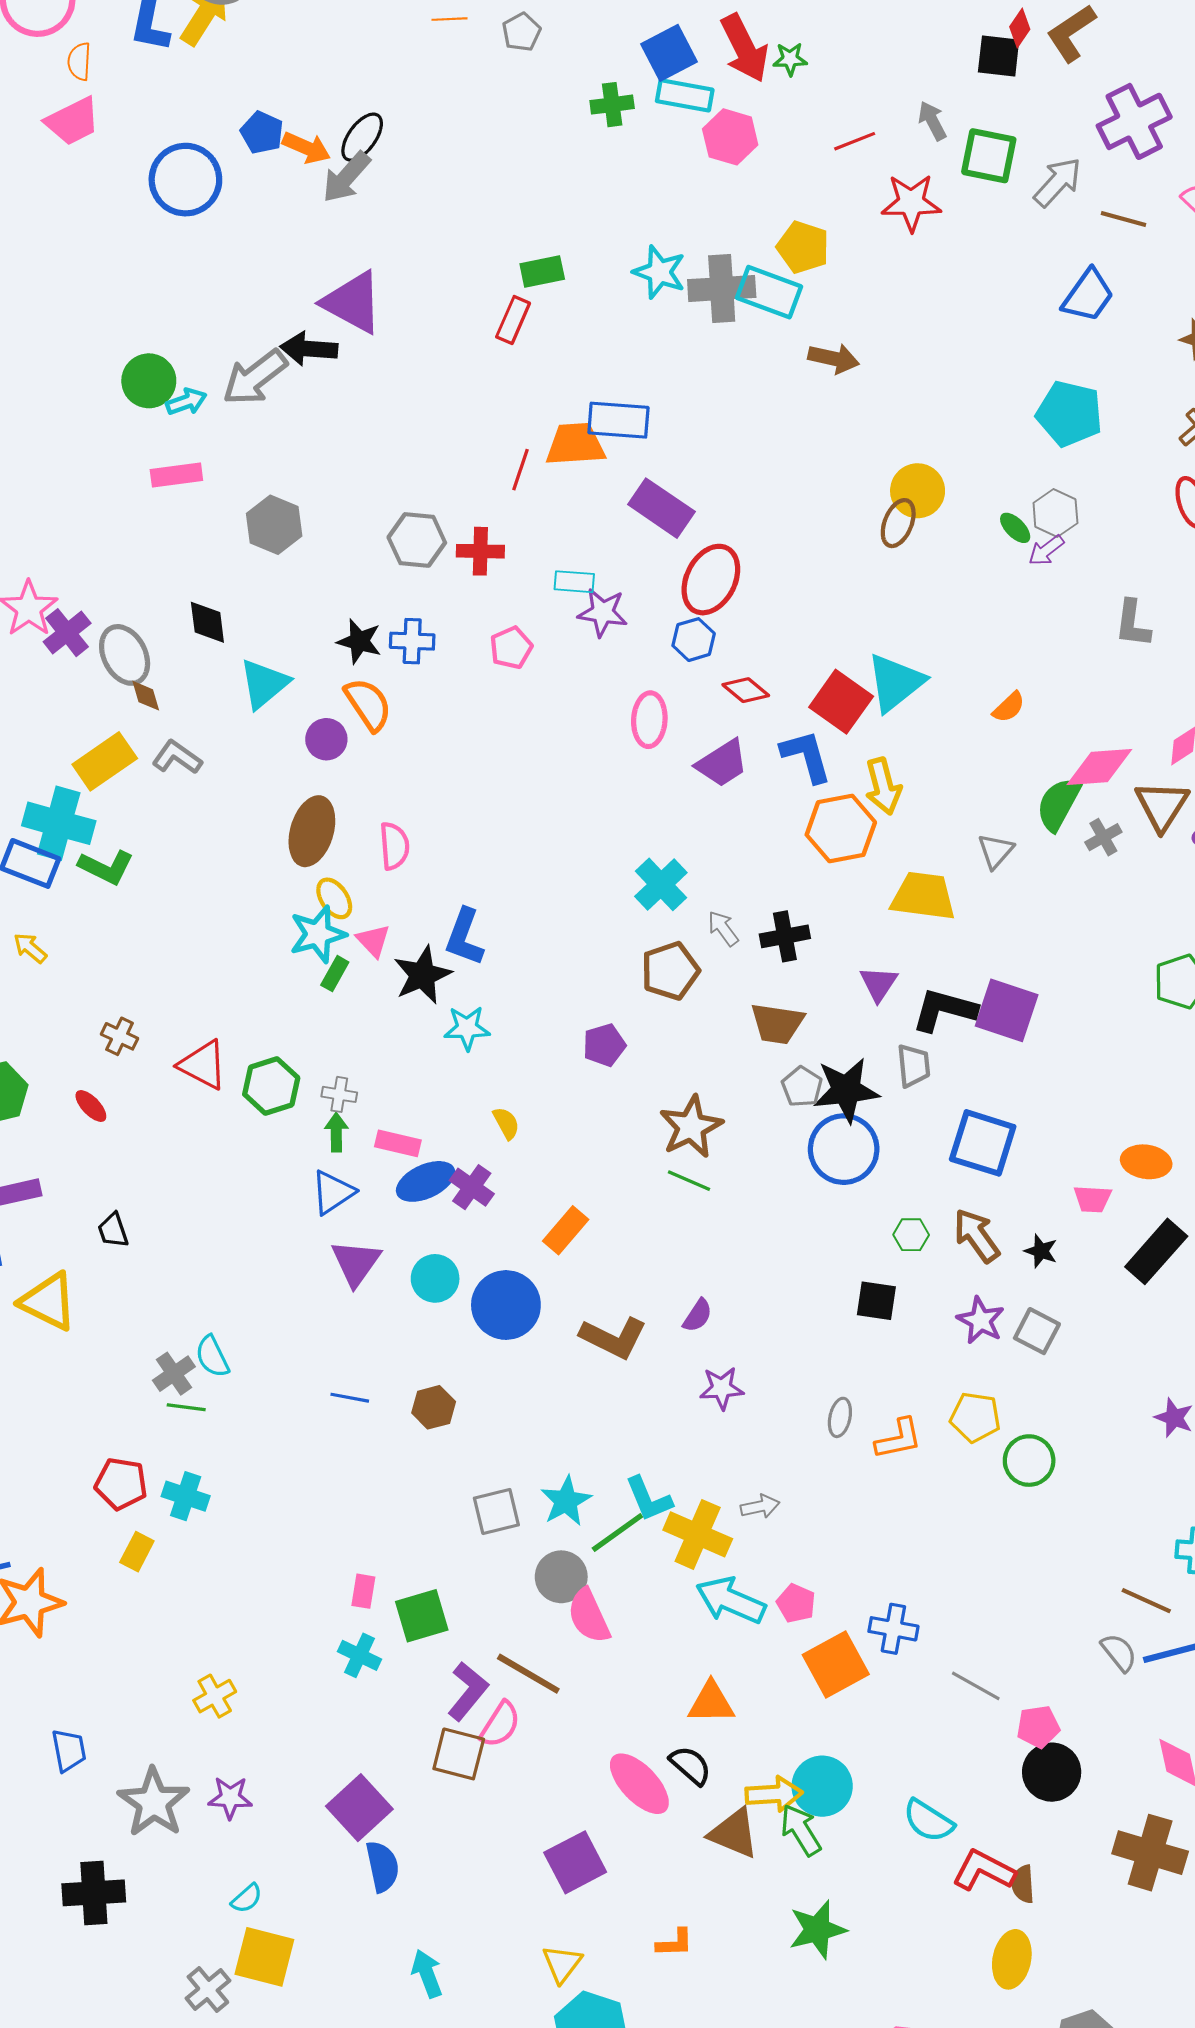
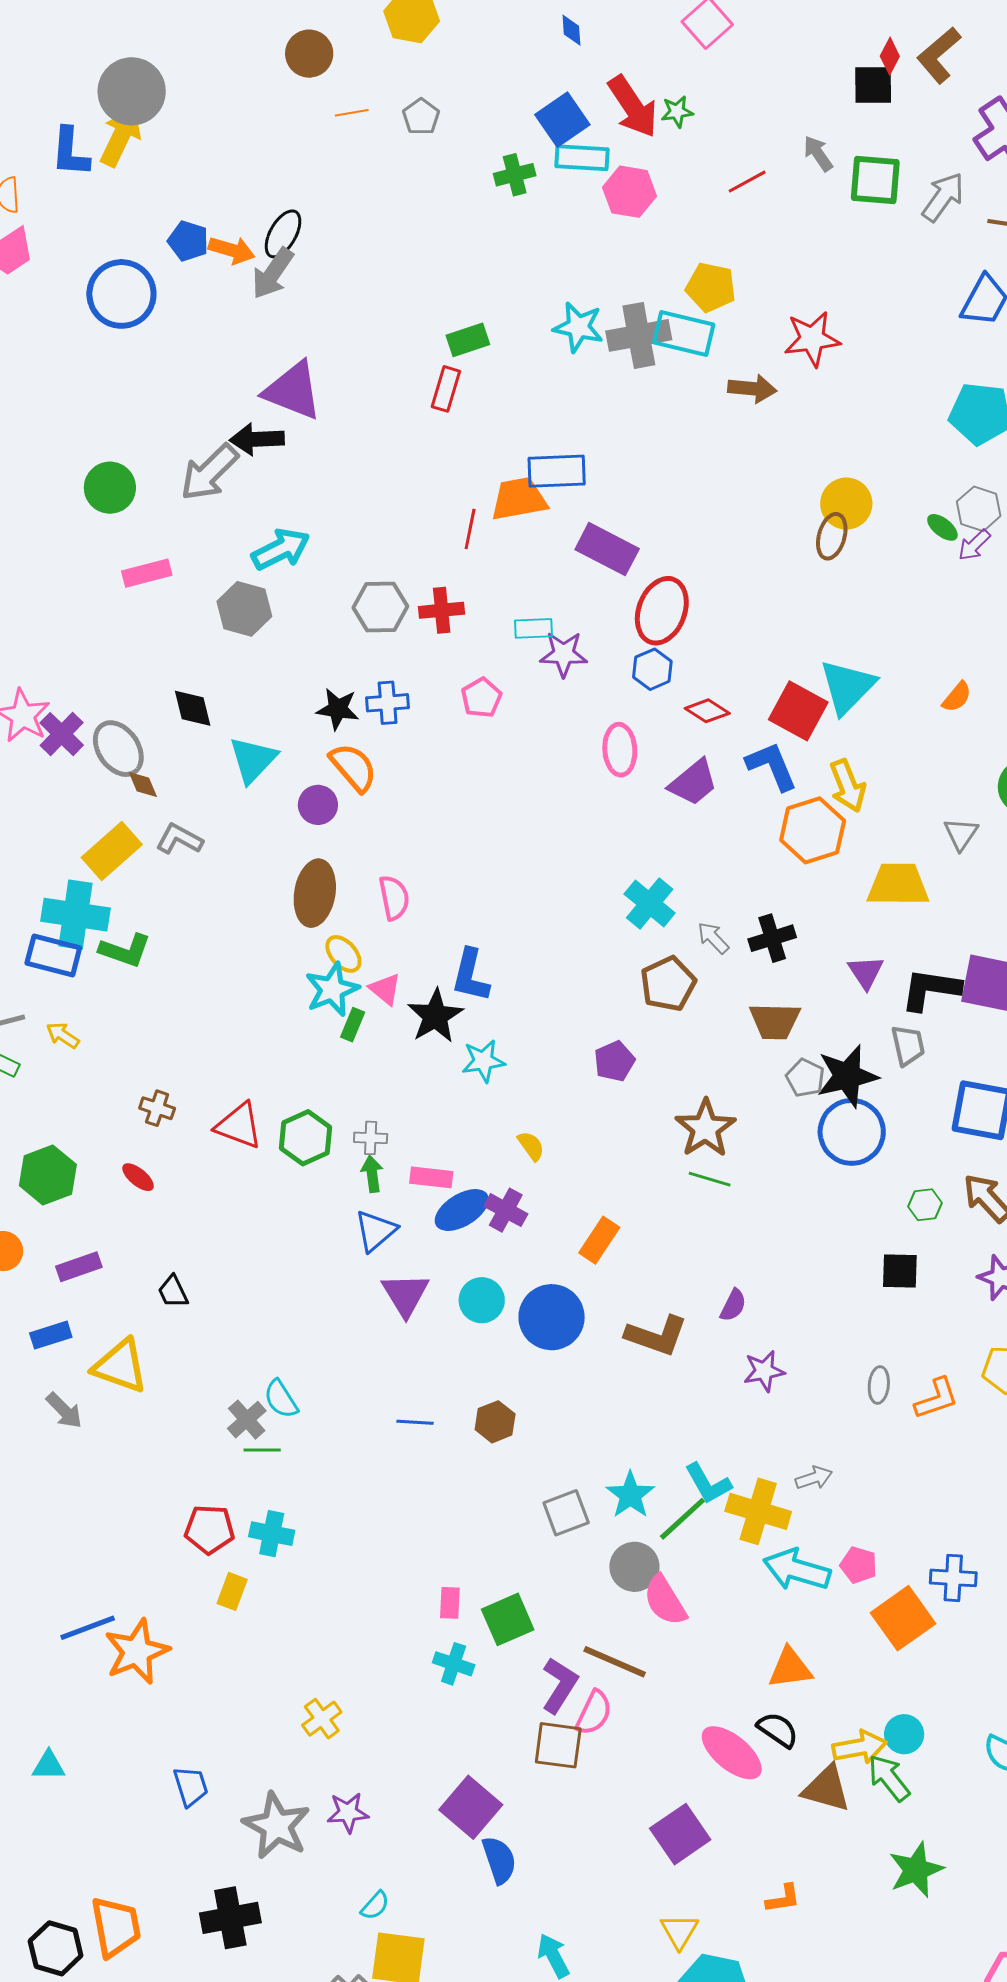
red star: (911, 203) -> (812, 339), moved
cyan arrow: (186, 402) -> (281, 549), moved, size x1.5
cyan circle: (822, 1786) -> (904, 1734), size x0.7

